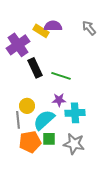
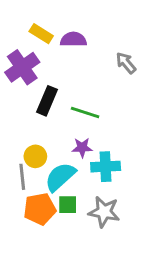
gray arrow: (89, 28) -> (126, 63), moved
yellow rectangle: (41, 31) -> (41, 34), moved
black rectangle: (35, 68) -> (47, 101), turned 48

